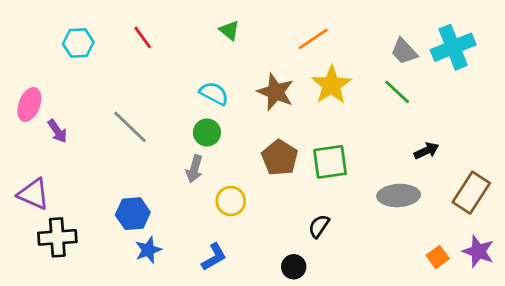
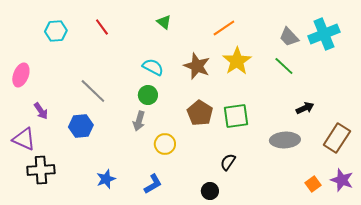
purple arrow: (57, 131) -> (41, 111), moved
blue hexagon: (133, 214) -> (81, 126), moved

